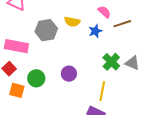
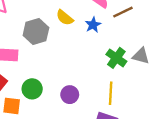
yellow semicircle: (72, 22) -> (65, 18), turned 35
purple circle: (69, 74) -> (70, 95), moved

